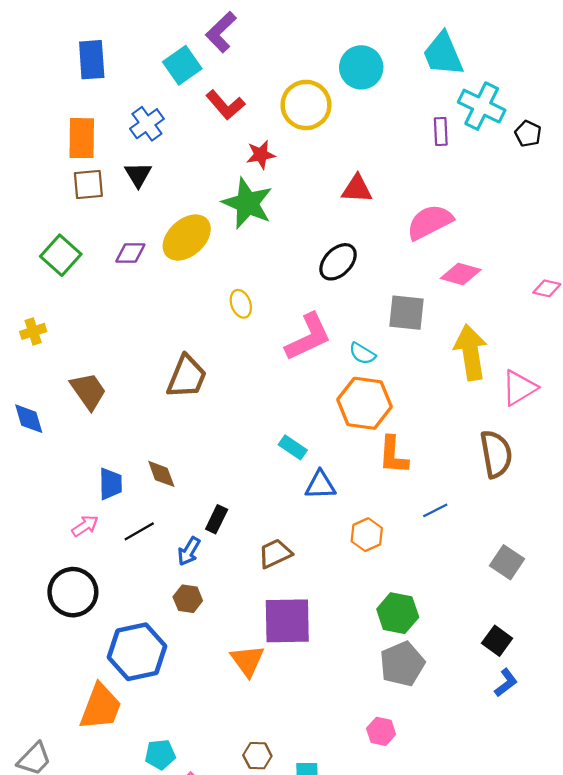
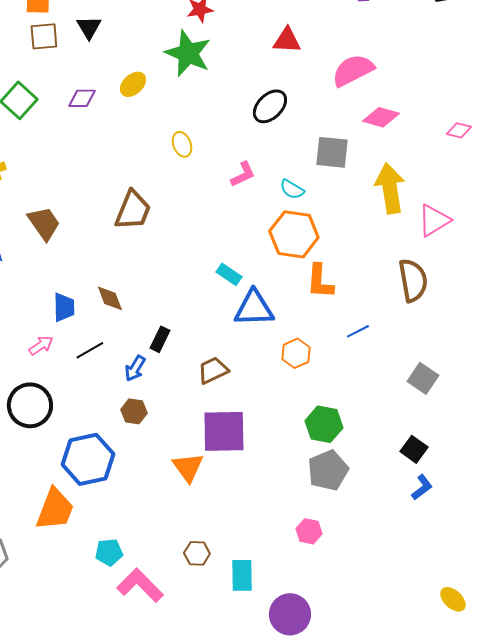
yellow ellipse: (187, 238) -> (133, 84), size x0.6
pink L-shape: (308, 337) -> (243, 174), size x0.6
blue triangle: (320, 485) -> (254, 308), size x1.4

